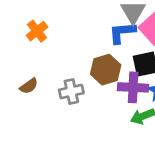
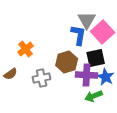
orange cross: (37, 31) -> (26, 49), moved
blue L-shape: (122, 33) -> (79, 35), turned 105

